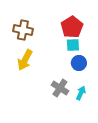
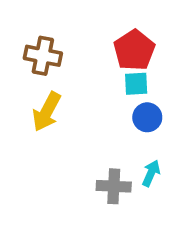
gray cross: (60, 88) -> (114, 186), moved, turned -30

